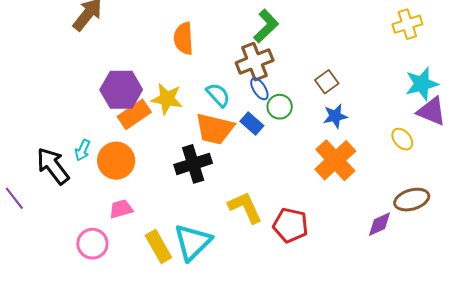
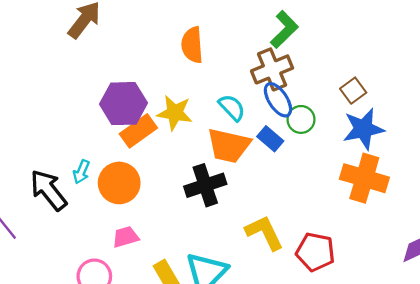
blue ellipse: (259, 89) -> (278, 100), size x1.4
blue star: (335, 116) -> (363, 129), size x1.5
orange cross: (335, 160) -> (364, 178), turned -30

